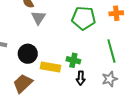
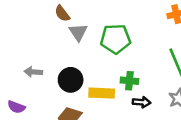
green pentagon: (84, 18) -> (115, 39), moved
black arrow: (81, 78) -> (142, 102), turned -80

